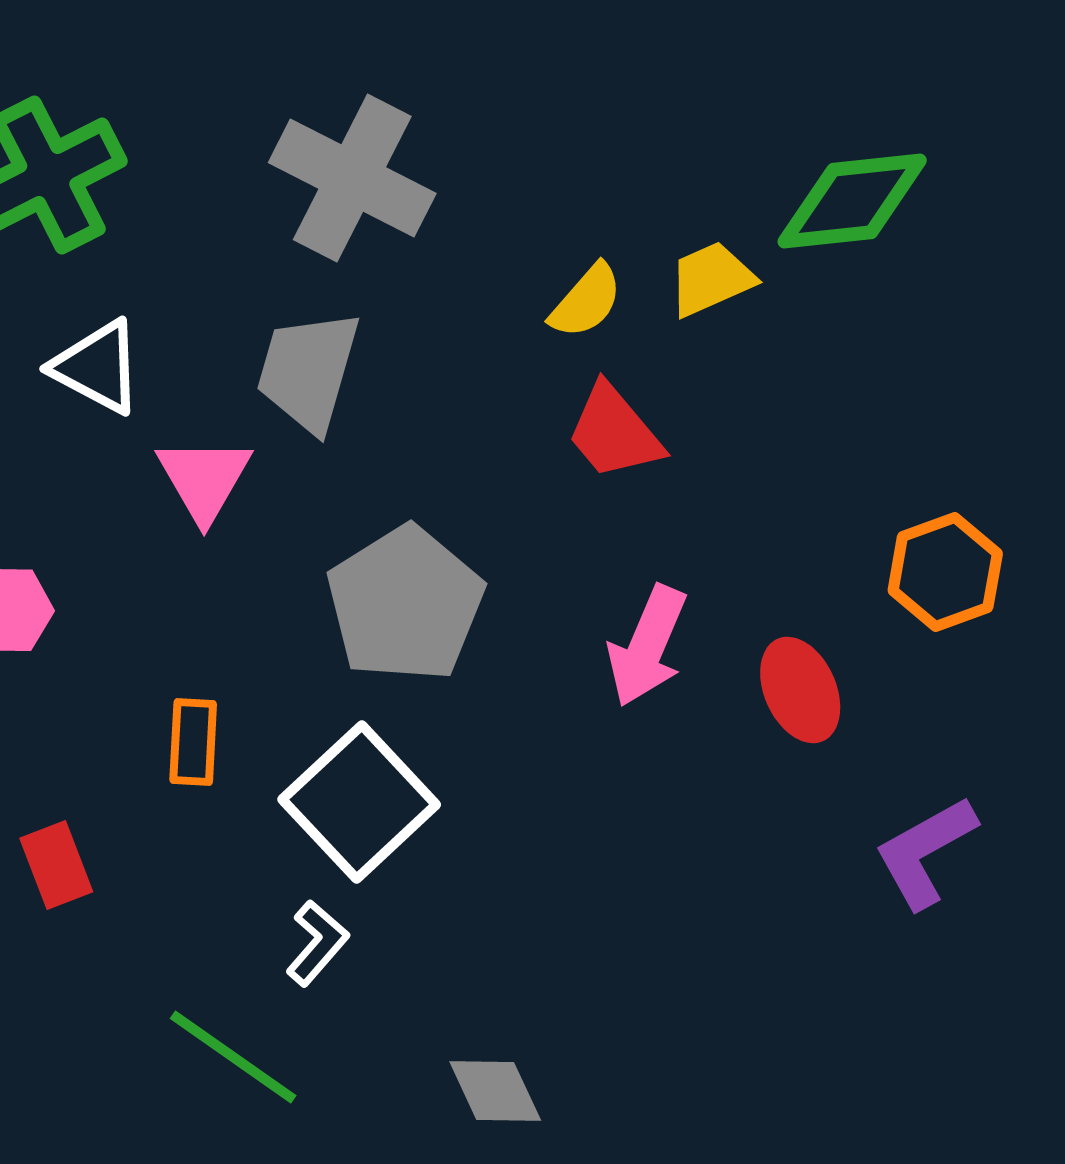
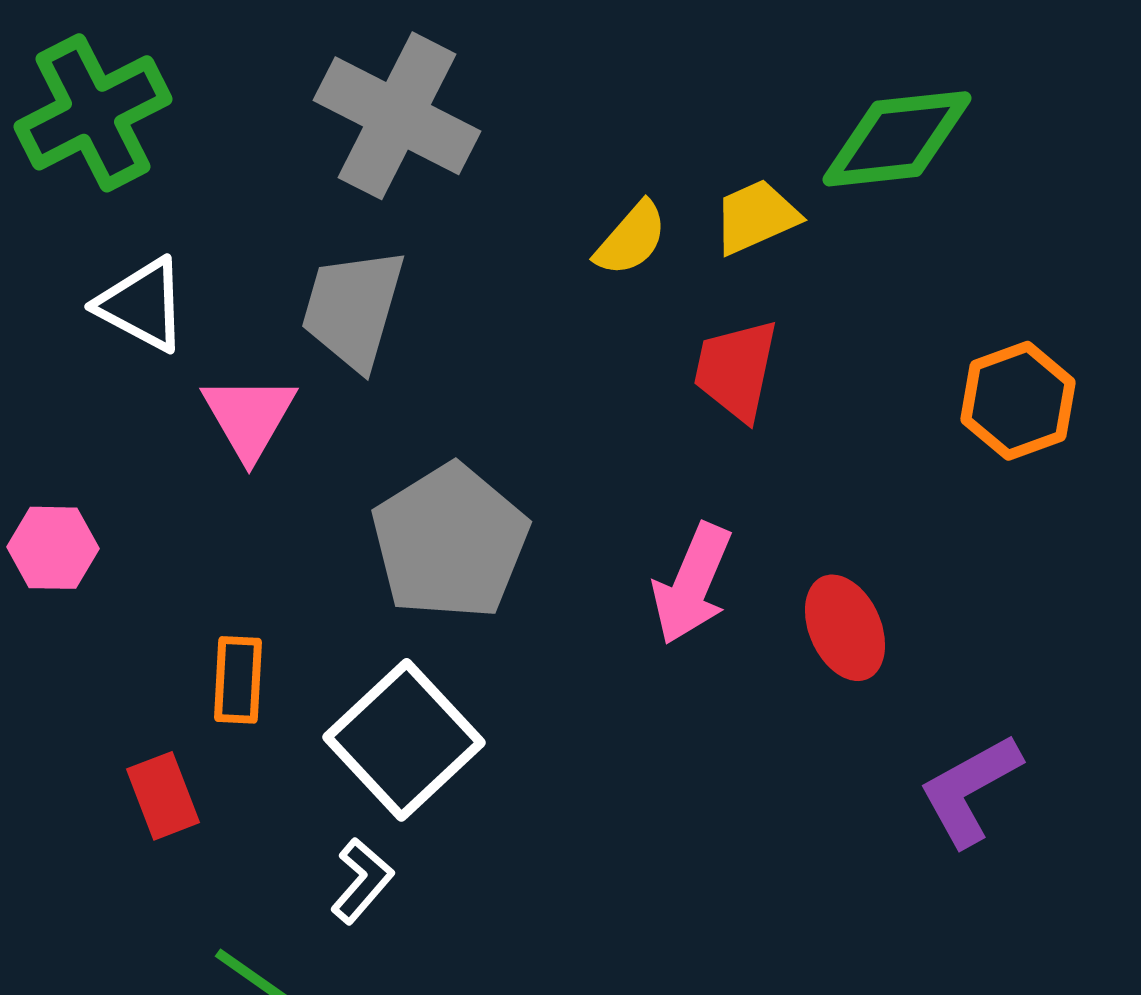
red trapezoid: (614, 432) -> (736, 370), moved, turned 52
orange hexagon: (945, 572) -> (1018, 401), moved
red rectangle: (56, 865) -> (163, 796), moved

